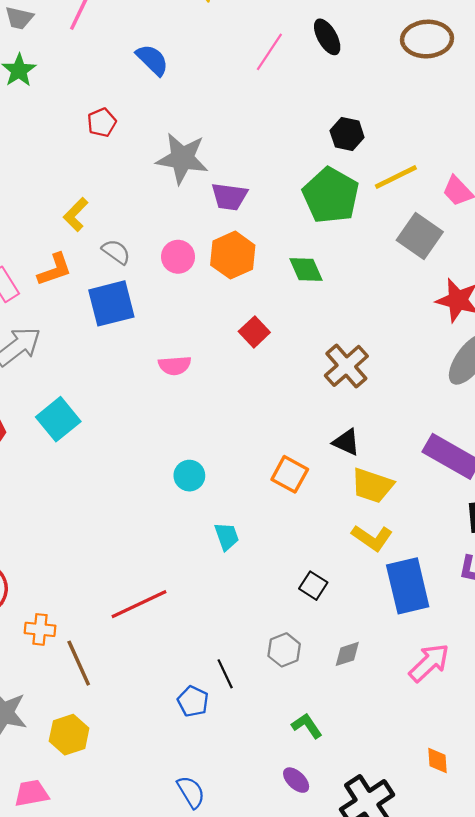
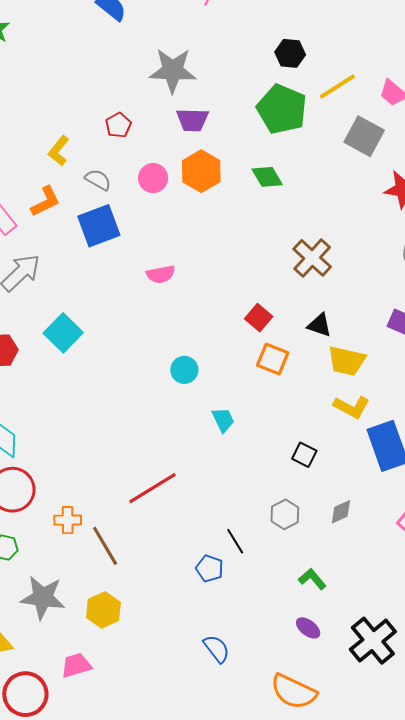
red pentagon: (102, 122) -> (118, 125), moved
gray star: (182, 158) -> (173, 70), moved
red square: (254, 332) -> (259, 318), moved

